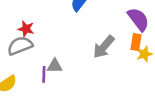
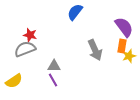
gray arrow: (104, 47) -> (95, 50), turned -65
purple line: (44, 74) -> (53, 80), moved, turned -32

